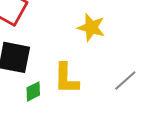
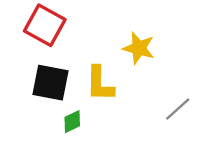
yellow L-shape: (66, 78) -> (100, 84), moved

